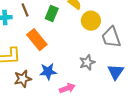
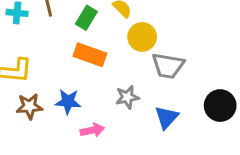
gray trapezoid: (111, 37) -> (168, 66), turned -70
orange rectangle: (37, 40) -> (90, 55), moved, turned -40

